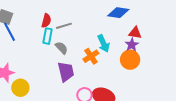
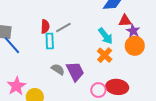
red triangle: (135, 33) -> (125, 21), moved
gray semicircle: (61, 48) -> (58, 69), moved
orange cross: (91, 56) -> (105, 55), moved

